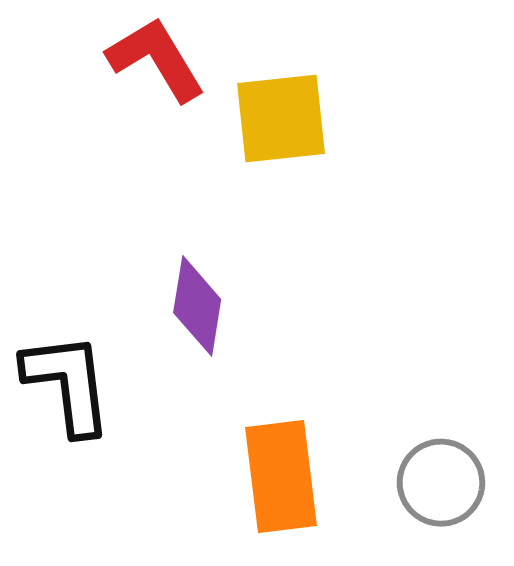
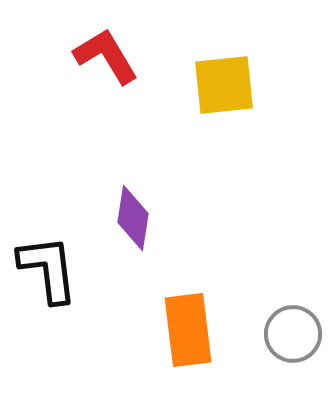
yellow square: (281, 118) -> (224, 85), moved

